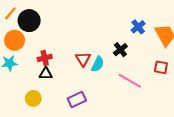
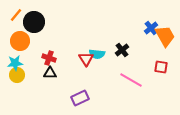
blue cross: (138, 27) -> (151, 28), moved
red cross: (45, 58) -> (49, 58), turned 32
cyan semicircle: (98, 64) -> (97, 54), moved, turned 70
yellow circle: (33, 98) -> (17, 75), moved

